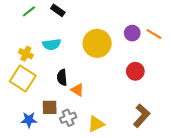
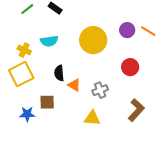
yellow square: (23, 79) -> (21, 74), turned 30
gray cross: (68, 118) -> (100, 90), moved
yellow triangle: (96, 124) -> (92, 118), turned 30

